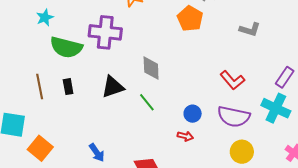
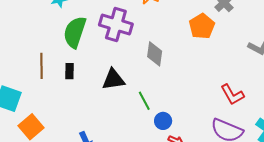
green semicircle: (66, 47) -> (75, 32), turned 84
gray diamond: (151, 68) -> (155, 54), moved
blue circle: (193, 114) -> (163, 121), moved

